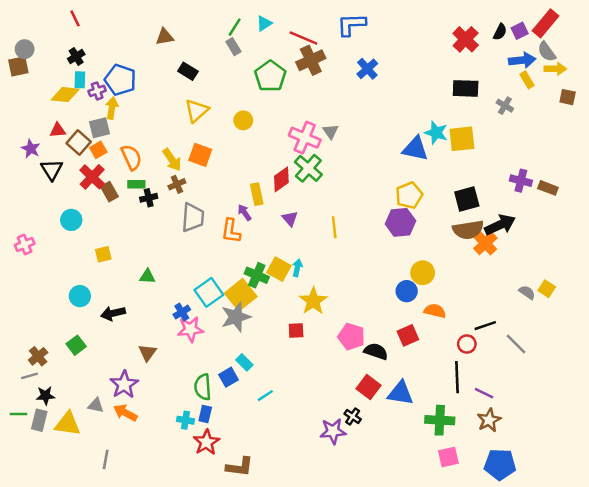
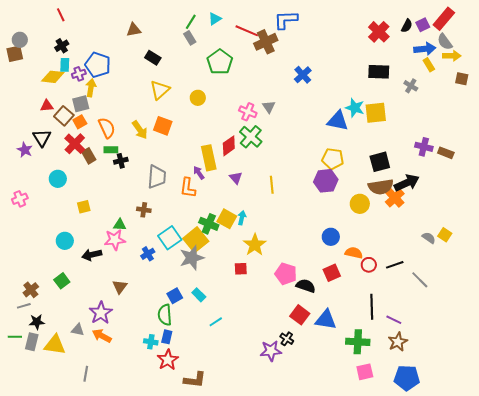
brown cross: (311, 60) -> (266, 42), moved
blue cross: (367, 69) -> (303, 75), moved
pink cross: (305, 138) -> (248, 112), size x0.7
purple star: (31, 149) -> (25, 150), moved
brown cross: (177, 184) -> (144, 210), moved, turned 32
yellow rectangle: (257, 194) -> (209, 158), size x1.4
yellow pentagon: (409, 195) -> (333, 159), turned 30
yellow circle: (423, 273) -> (360, 204), moved
pink star: (190, 329) -> (115, 240), moved
red circle: (467, 344) -> (369, 265), moved
blue square: (229, 377) -> (175, 296), moved

